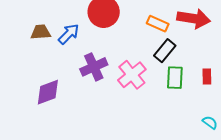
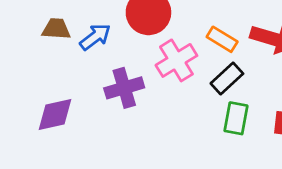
pink cross: (132, 75) -> (176, 60), moved

